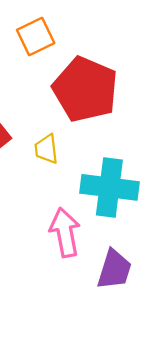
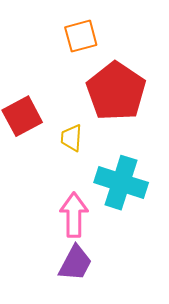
purple trapezoid: (114, 269) -> (75, 263), moved

